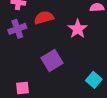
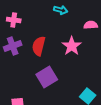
red semicircle: (44, 18) -> (39, 46), moved, turned -60

